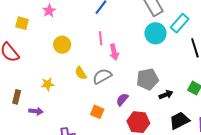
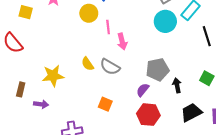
yellow circle: (62, 45) -> (89, 13), moved
gray semicircle: (102, 76) -> (110, 67), turned -120
yellow star: (48, 84) -> (53, 76), size x1.5
black arrow: (166, 95) -> (177, 85), turned -80
purple semicircle: (122, 100) -> (143, 90), moved

